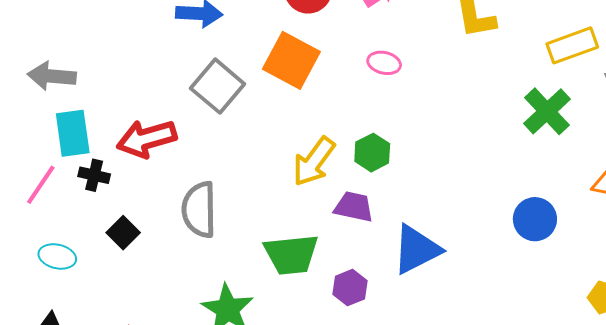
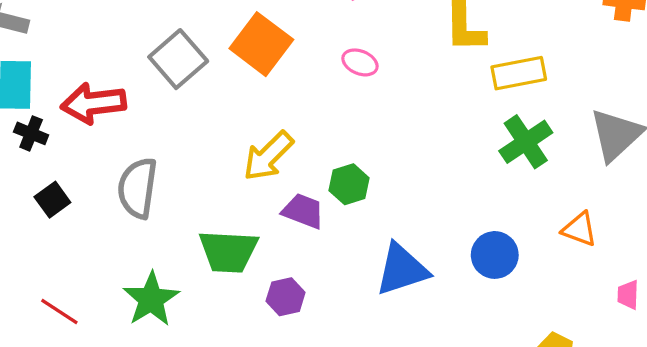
yellow rectangle: (572, 45) -> (519, 73), moved
green hexagon: (372, 153) -> (349, 184), moved
blue triangle: (416, 250) -> (402, 269), moved

